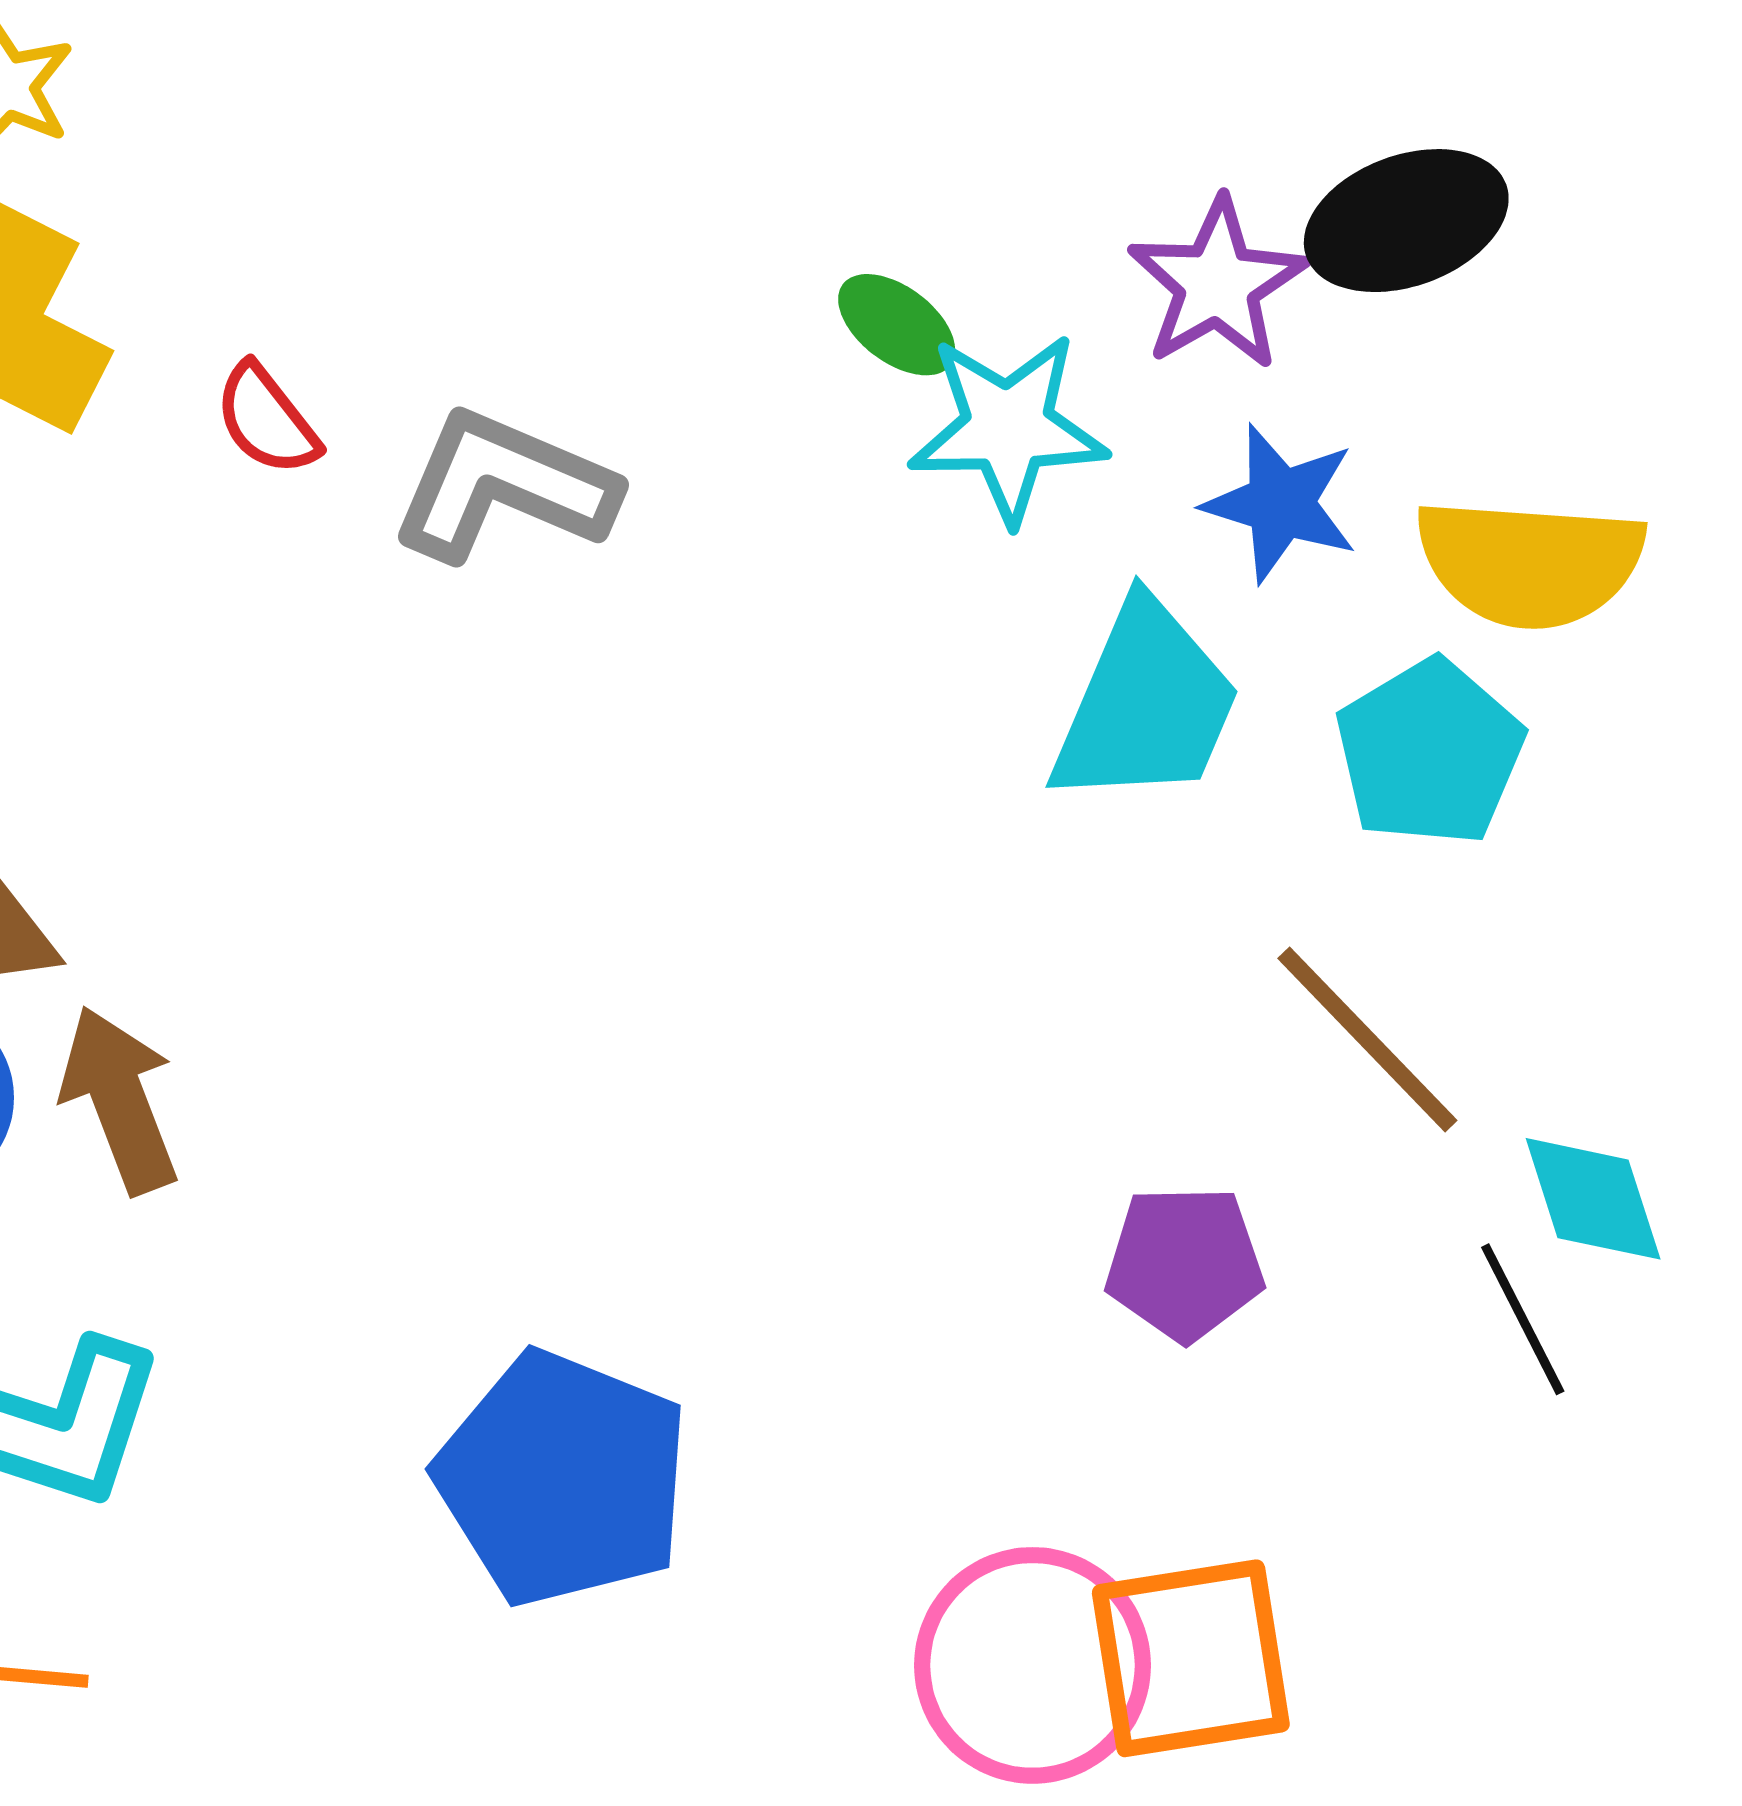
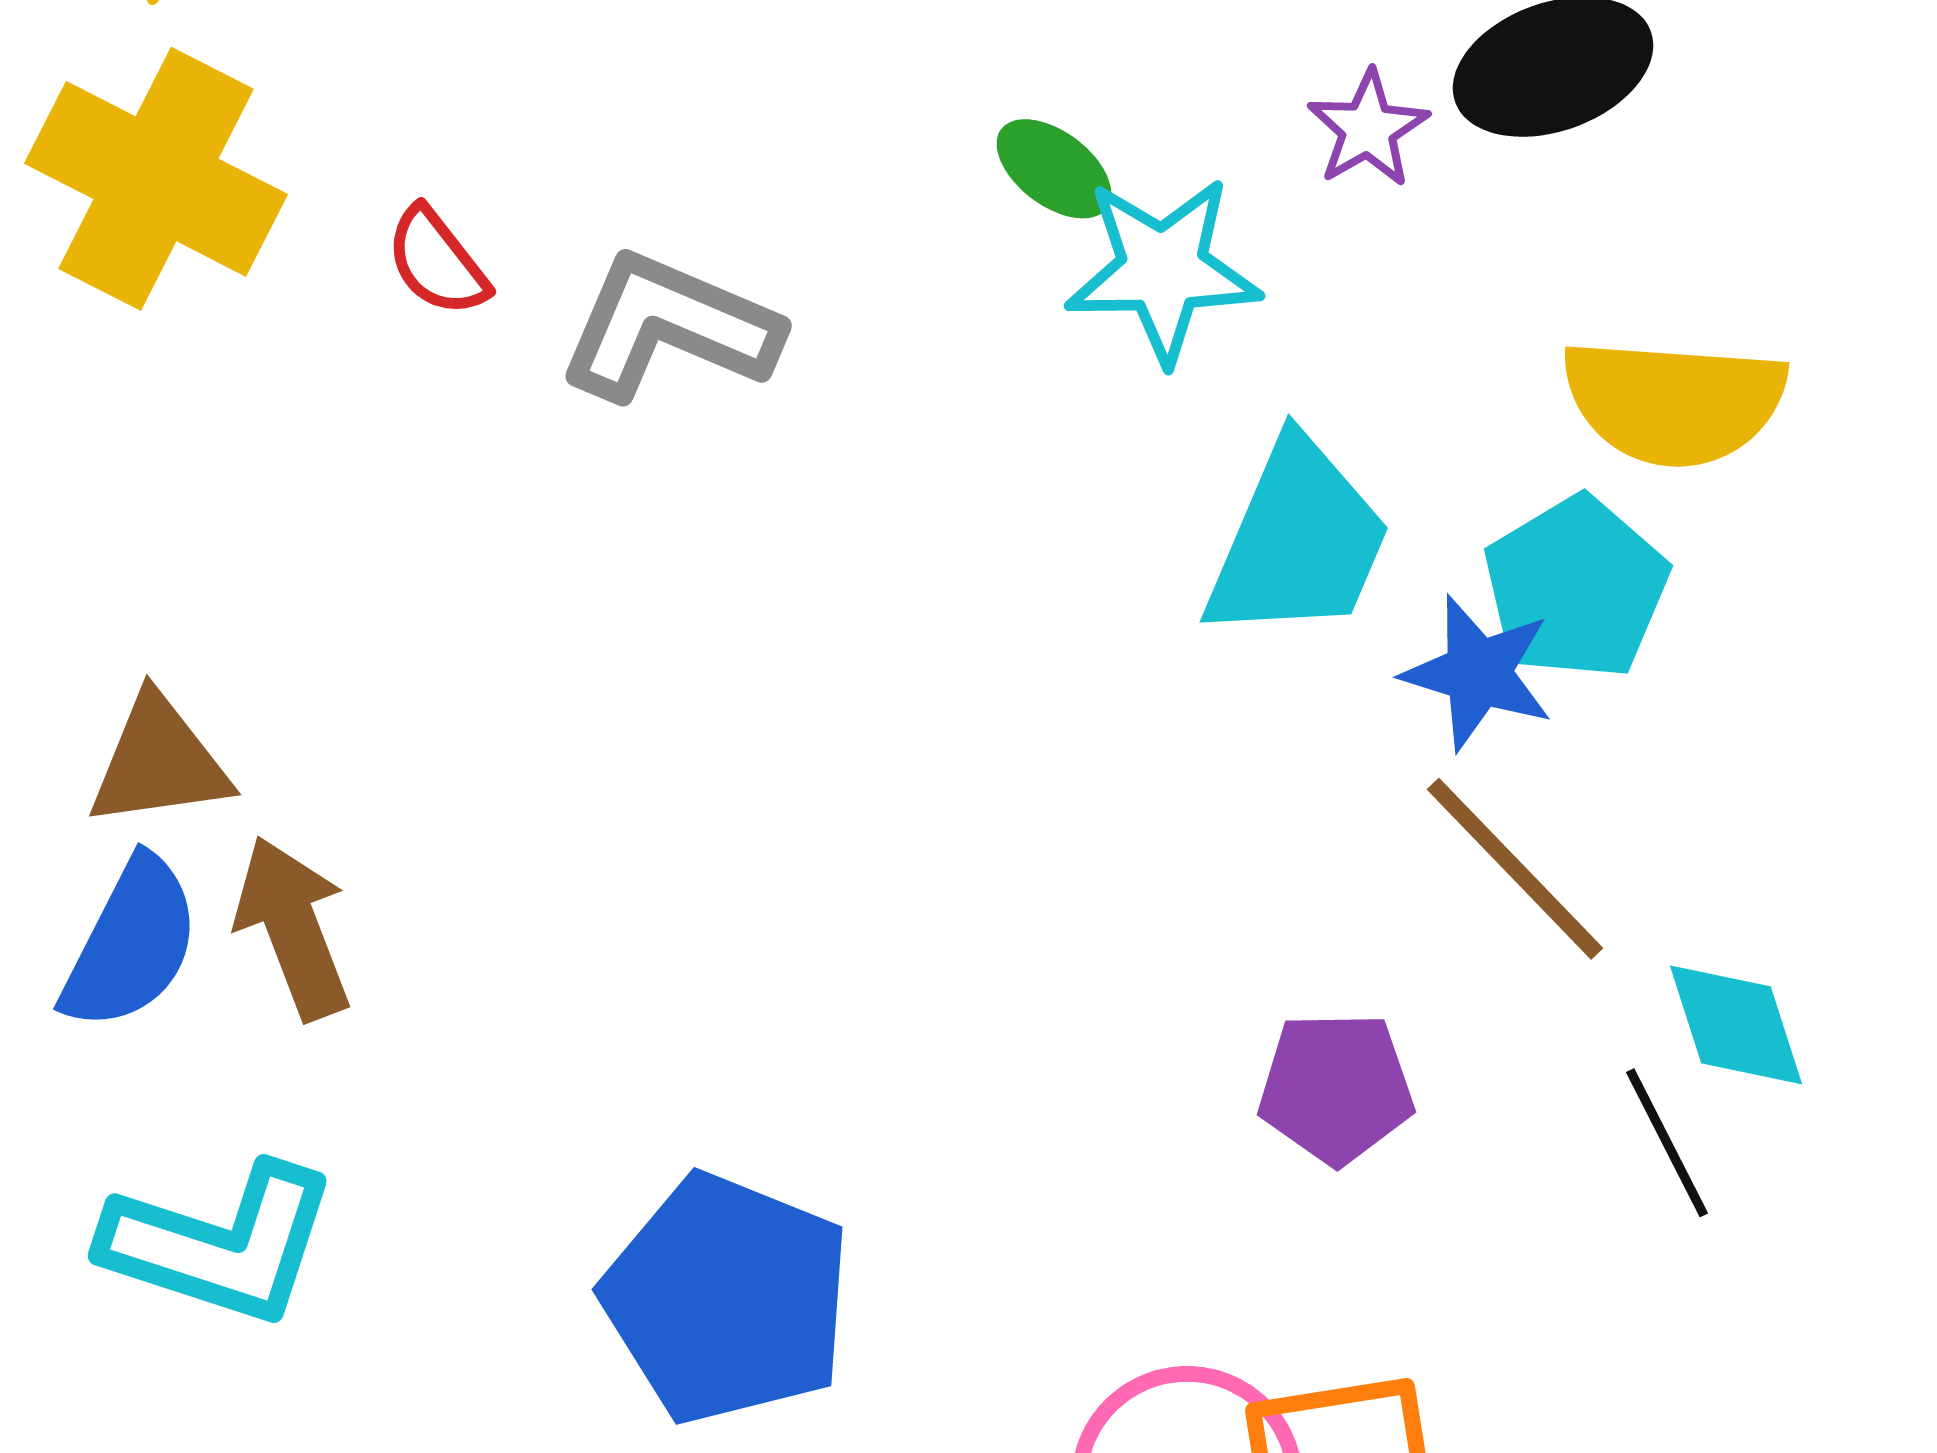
purple star: (1217, 284) -> (1368, 129), size x0.7
blue star: (1281, 503) -> (1478, 673), moved

